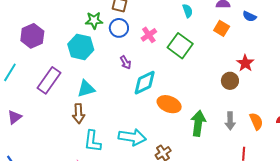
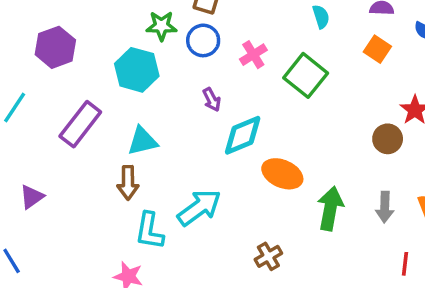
purple triangle: (15, 117) -> (32, 197), moved
cyan arrow: (132, 137) -> (199, 208), moved, turned -48

